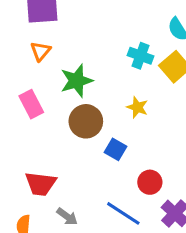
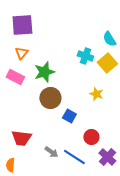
pink rectangle: (31, 104) -> (15, 77), moved, turned -36
yellow star: (137, 107) -> (96, 94), moved
gray arrow: (67, 217) -> (51, 152), moved

